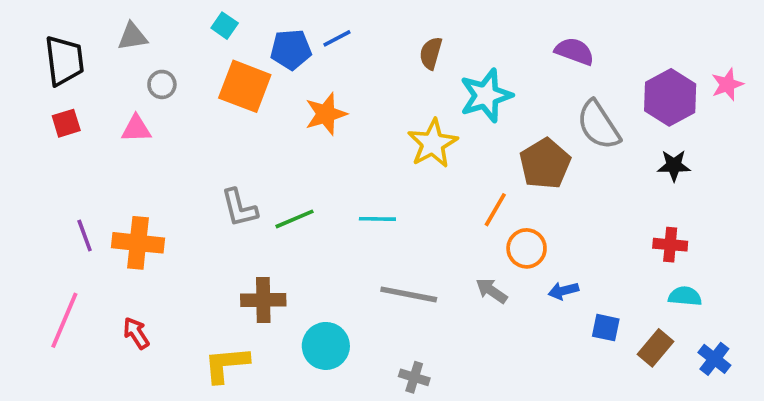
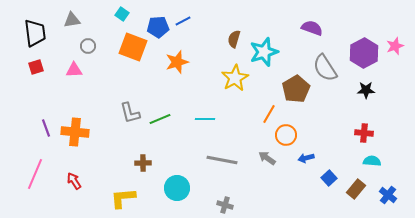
brown semicircle: (431, 53) -> (234, 39), moved
brown cross: (263, 300) -> (143, 163), size x0.7
blue square: (606, 328) -> (329, 178), turned 35

